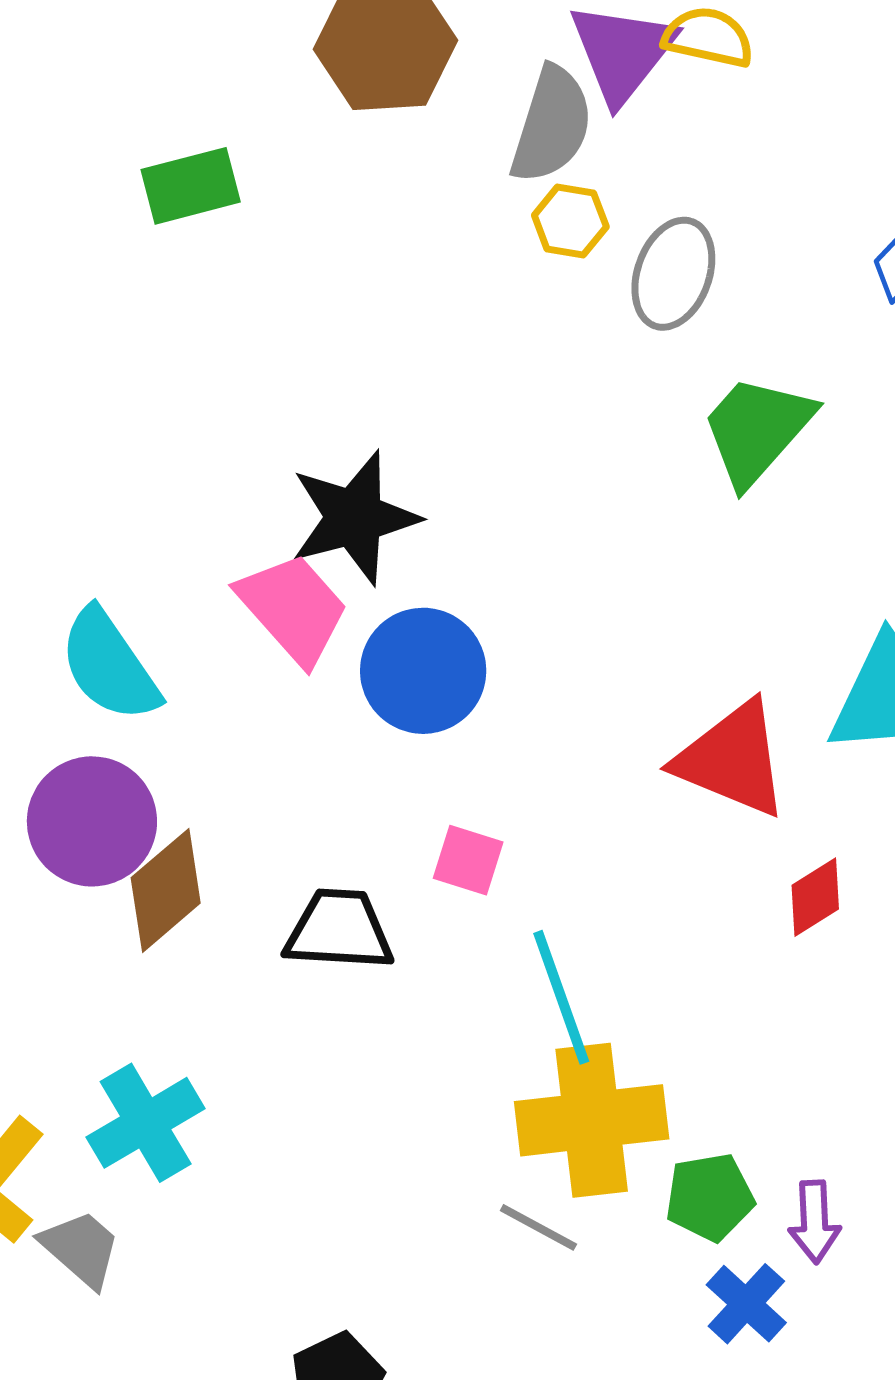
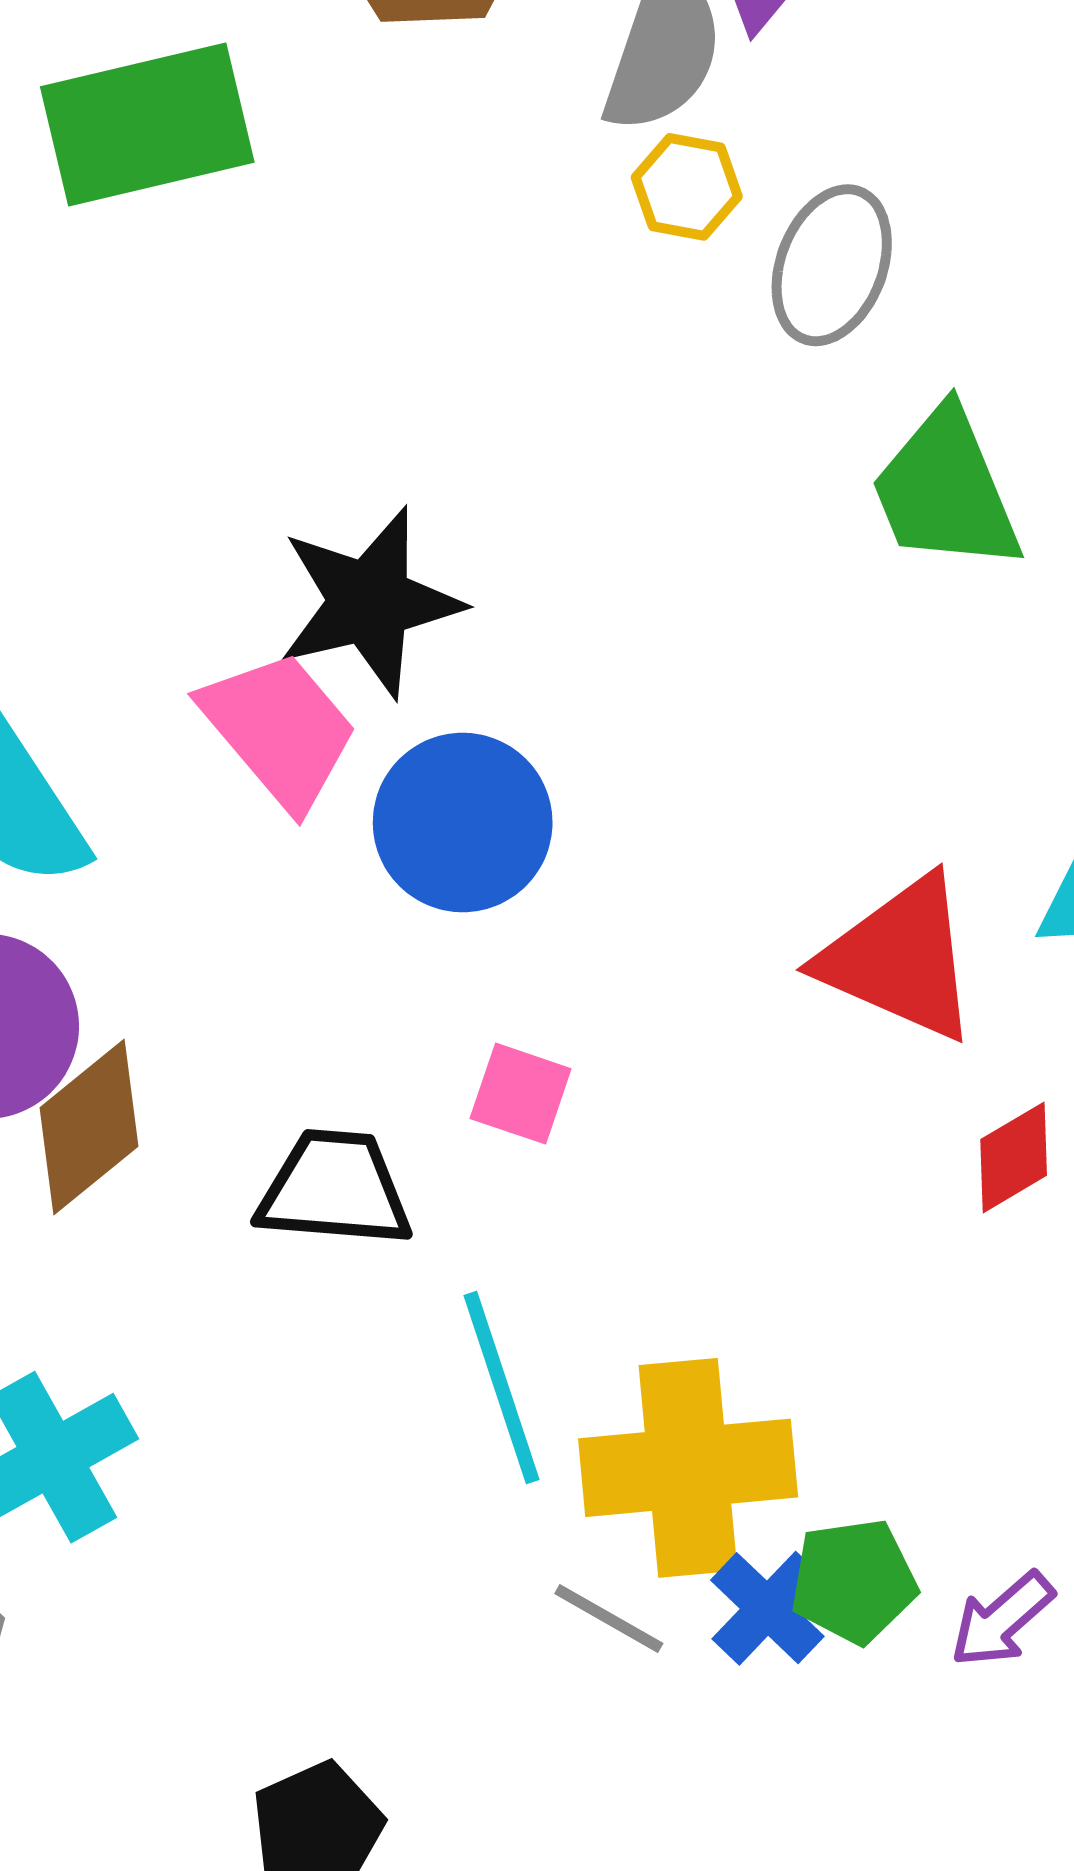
green rectangle: (191, 186) -> (147, 125), size x1.5
green trapezoid: (757, 430) -> (946, 490), turned -65
cyan line: (561, 997) -> (502, 1387), moved
purple arrow: (814, 1222) -> (1002, 1620), turned 50
blue cross: (746, 1304) -> (767, 1608), moved

